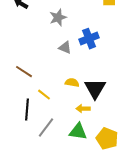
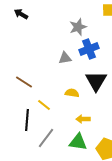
gray star: (58, 18) -> (78, 27), moved
gray triangle: (65, 48) -> (65, 58), turned -32
black triangle: (95, 89) -> (96, 81), moved

